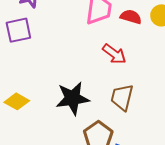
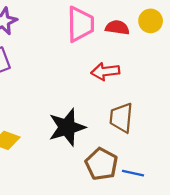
red arrow: (114, 54) -> (105, 71), turned 145

